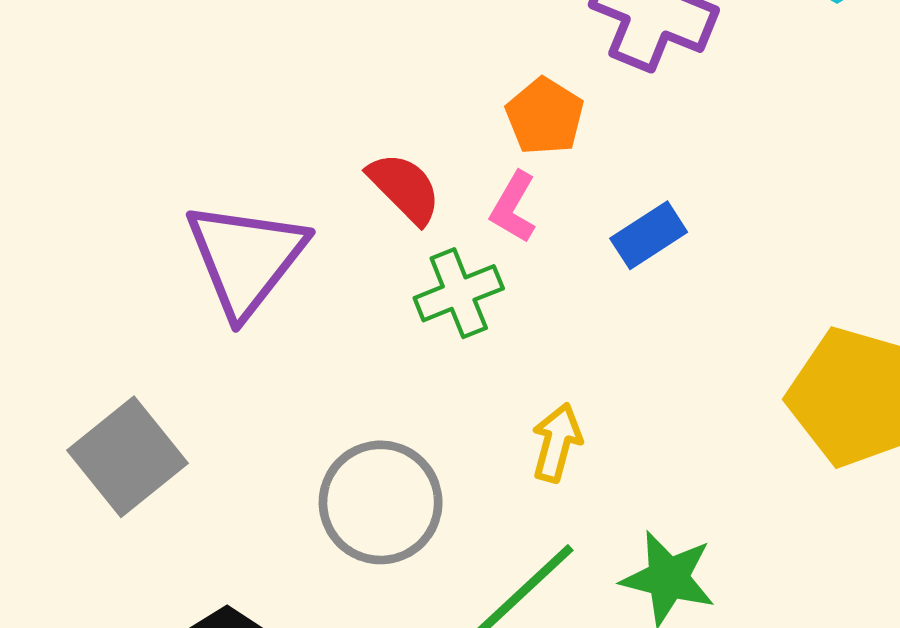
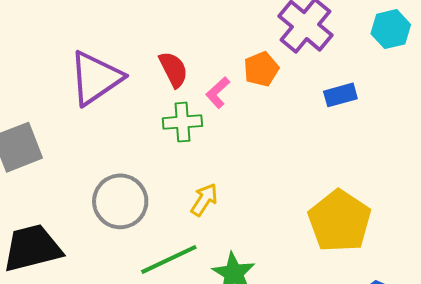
orange pentagon: (545, 116) -> (261, 69), moved
blue rectangle: (649, 235) -> (340, 95), moved

